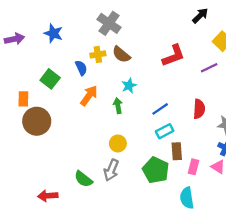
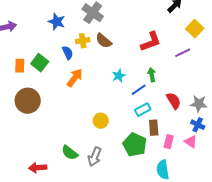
blue star: (53, 33) -> (57, 22), moved
cyan star: (129, 86) -> (119, 76), moved
orange rectangle: (23, 99) -> (20, 66), moved
green arrow: (118, 106) -> (152, 75), moved
red semicircle: (199, 109) -> (174, 101), moved, turned -36
gray arrow: (111, 170) -> (95, 157), moved

